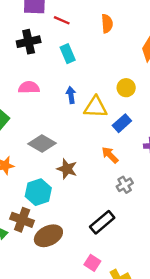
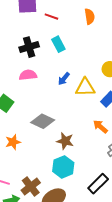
black cross: (29, 42) -> (29, 47), moved
blue arrow: (71, 95) -> (64, 79), turned -128
cyan hexagon: (38, 192) -> (63, 167), moved
brown cross: (22, 220) -> (31, 187), turned 36

